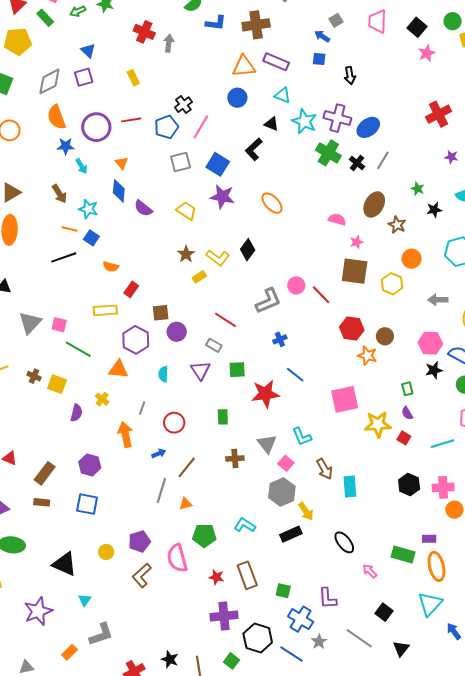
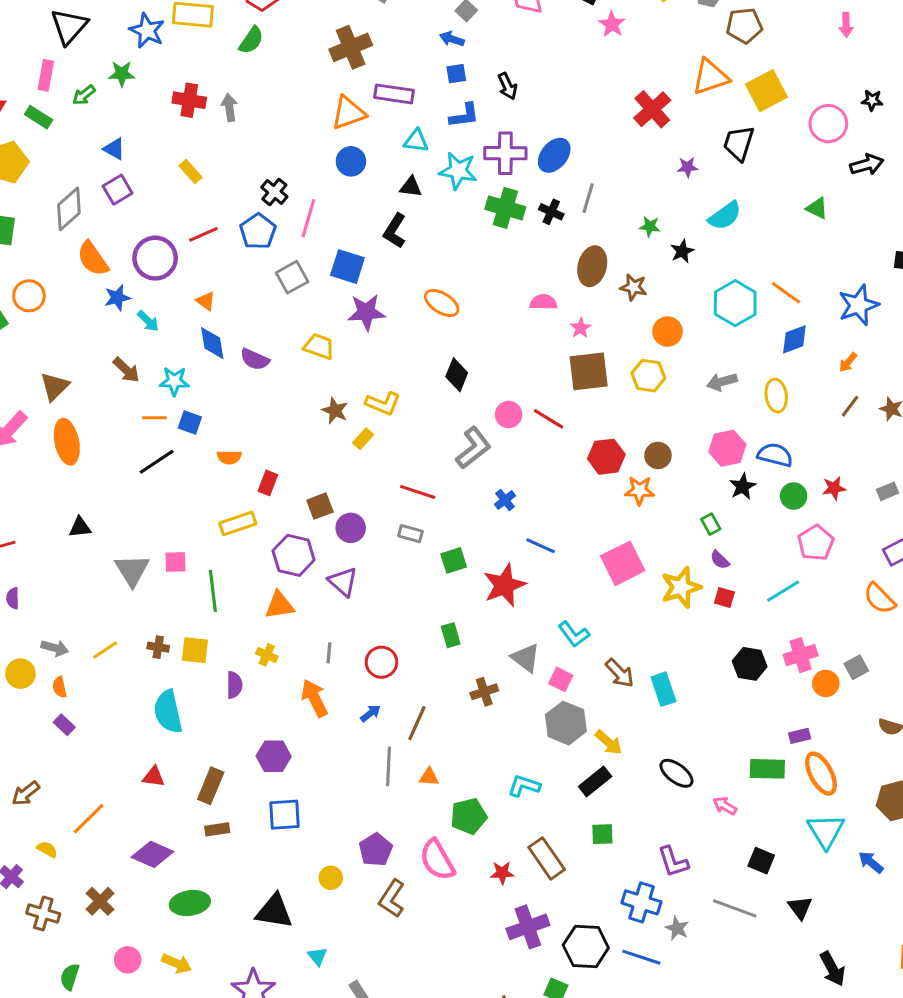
blue L-shape: (216, 23) -> (464, 116), moved
black diamond: (248, 250) -> (457, 375), moved
green line: (78, 349) -> (213, 591), turned 68
purple triangle: (200, 370) -> (343, 582), moved
cyan semicircle: (163, 374) -> (168, 712), moved, size x1.8
orange triangle: (186, 504) -> (429, 777), turned 32
green square: (283, 591) -> (602, 834), moved

